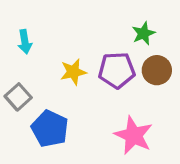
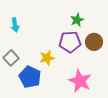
green star: (143, 33) -> (77, 20), moved
yellow star: (73, 72) -> (47, 58), moved

